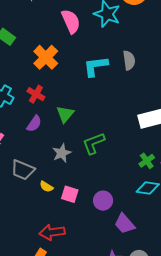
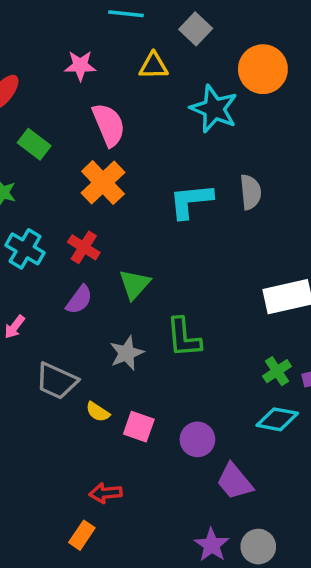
pink semicircle: (71, 21) -> (109, 125), moved
green L-shape: (94, 143) -> (184, 337), turned -75
red arrow: (52, 232) -> (106, 493), size x0.7

